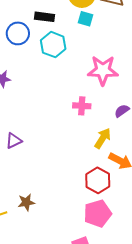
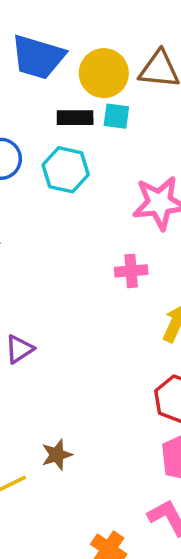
black rectangle: (44, 17) -> (75, 118), moved

